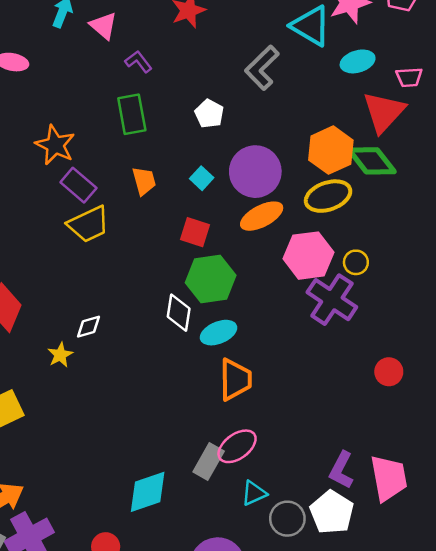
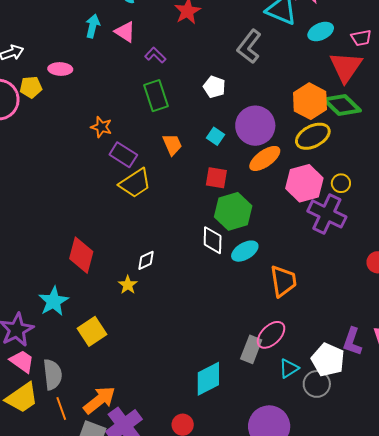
orange star: (55, 145) -> (101, 127), size x0.7
orange trapezoid: (235, 379) -> (283, 281), moved
white pentagon: (332, 512) -> (328, 360), moved

